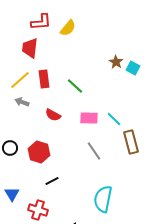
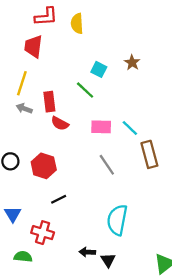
yellow semicircle: (68, 28) -> (77, 23), turned 138
cyan square: (133, 68) -> (99, 69), moved
red rectangle: (44, 79) -> (49, 102), moved
yellow line: (20, 80) -> (22, 83), turned -30

